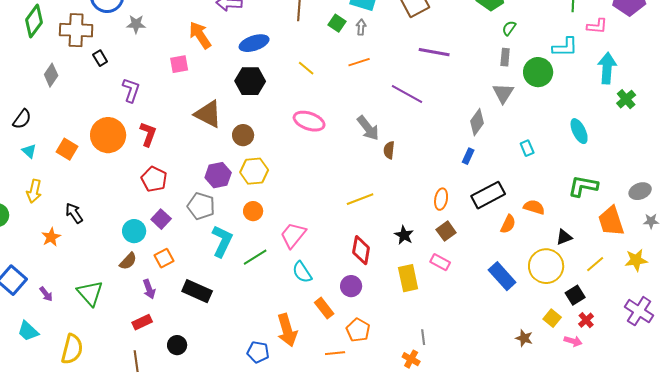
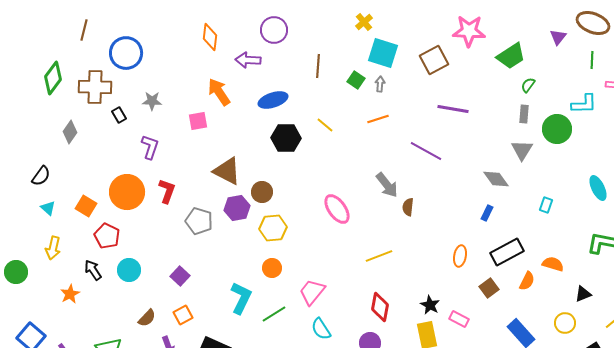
gray star: (136, 24) -> (152, 101), moved
black hexagon: (250, 81) -> (286, 138), moved
pink ellipse: (309, 121) -> (337, 209), moved, turned 36
gray diamond: (477, 122) -> (496, 179), turned -72
cyan rectangle: (527, 148) -> (546, 205), turned 42
purple hexagon: (218, 175) -> (237, 208), moved
red pentagon: (154, 179) -> (107, 236), moved
gray pentagon: (201, 206) -> (199, 221), moved
cyan circle: (134, 231) -> (129, 270), moved
brown square: (446, 231) -> (489, 288), moved
black star: (404, 235) -> (430, 305), moved
yellow circle: (546, 266) -> (565, 323), size x0.6

